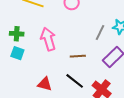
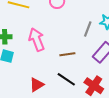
red triangle: (45, 84) -> (37, 85), turned -42

